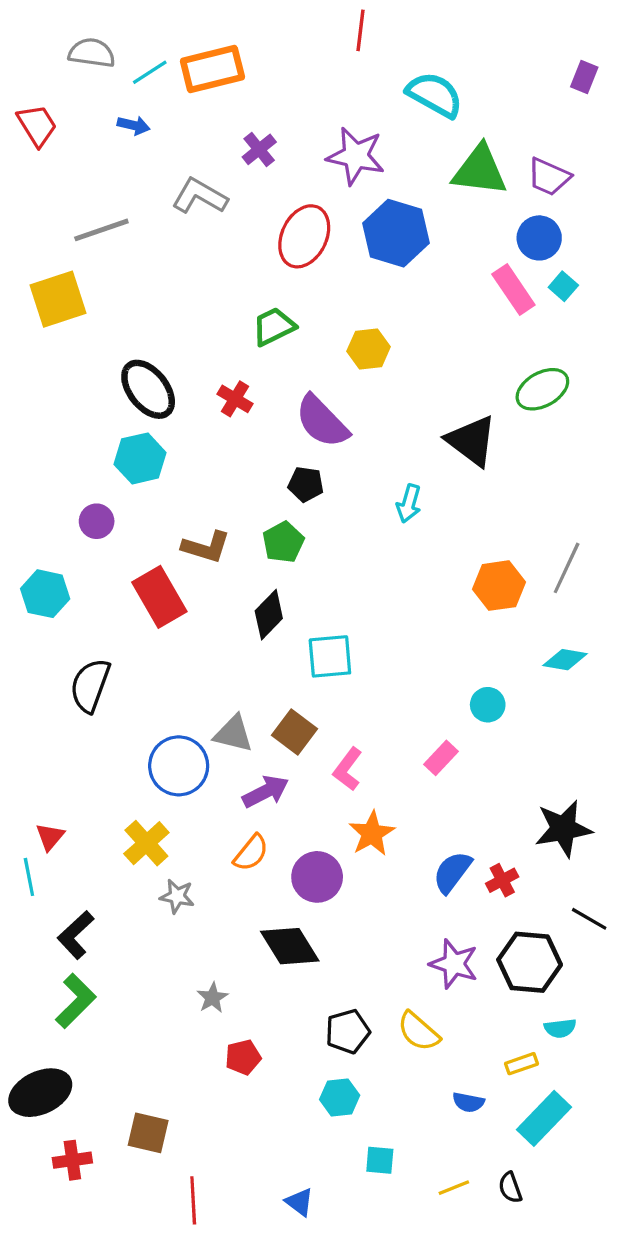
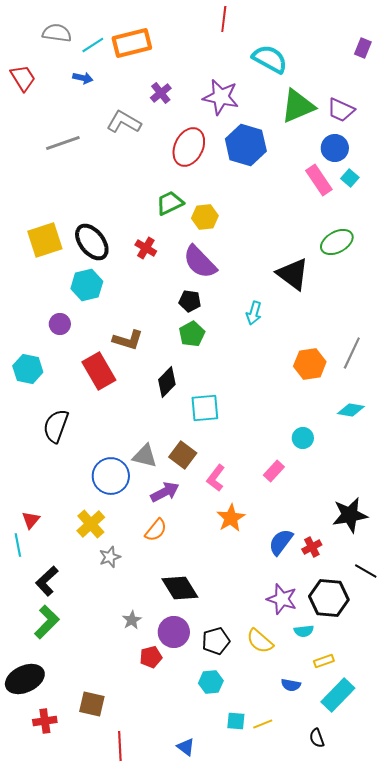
green triangle: (480, 170) -> (298, 106), turned -30
yellow square: (58, 299) -> (45, 240), moved
yellow hexagon: (369, 349) -> (205, 217), moved
green pentagon: (283, 542) -> (192, 334), moved
purple circle: (317, 877) -> (174, 632), moved
gray star: (177, 896) -> (110, 557), turned -30
cyan semicircle: (560, 1028) -> (304, 631), moved
yellow line: (454, 1188) -> (263, 724), moved

